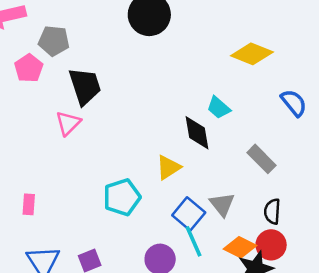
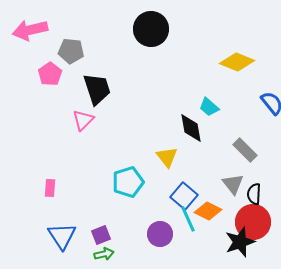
yellow triangle: (168, 167) -> (167, 157), turned -35
gray triangle: (222, 204) -> (233, 184), moved
red circle: (271, 245) -> (253, 222), size x1.4
orange diamond: (240, 247) -> (208, 211), moved

